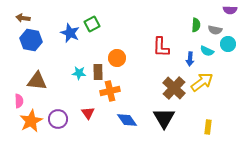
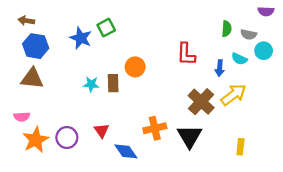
brown triangle: (37, 81) -> (32, 78), moved
orange cross: (110, 91) -> (155, 128), moved
pink semicircle: (19, 101) -> (22, 117), turned 88
blue diamond: (127, 120) -> (126, 151), moved

